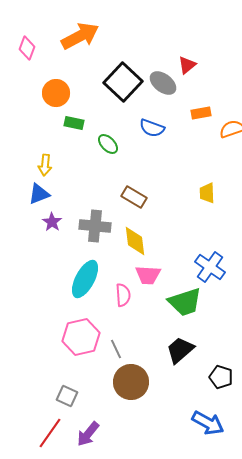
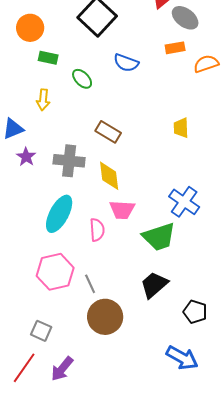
gray ellipse: (163, 83) -> (185, 18), moved
yellow arrow: (45, 165) -> (43, 100), moved

